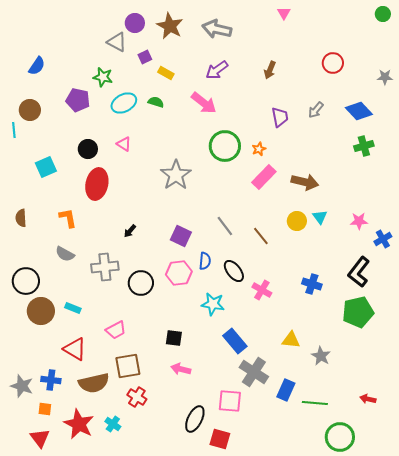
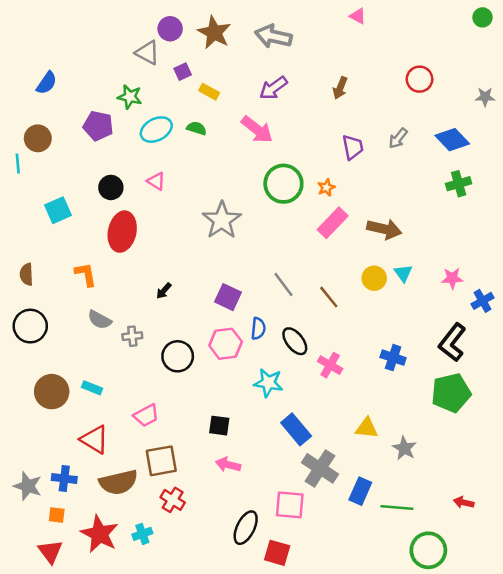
pink triangle: (284, 13) -> (358, 16), turned -32
gray semicircle: (65, 254) -> (100, 320), moved
gray cross: (105, 267) -> (132, 336), size x0.6
black circle: (26, 281) -> (30, 326), moved
cyan cross: (113, 424) -> (142, 534), turned 35

